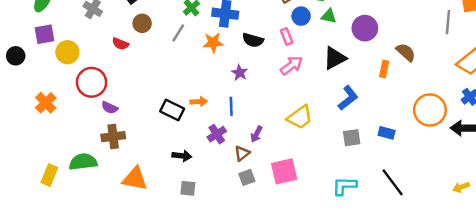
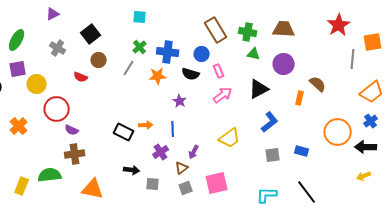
blue circle: (301, 16) -> (202, 54), moved
yellow arrow: (461, 187) -> (364, 176), moved
gray square: (188, 188) -> (153, 184), moved

